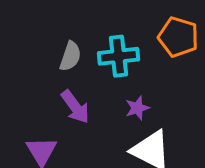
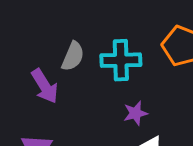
purple arrow: (75, 107) -> (45, 86), moved

